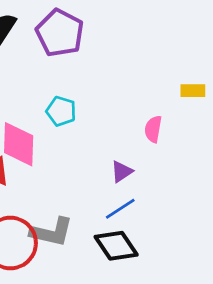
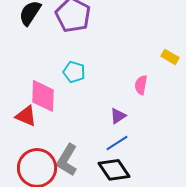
yellow rectangle: (193, 91) -> (170, 57), turned 30
gray L-shape: (52, 232) -> (67, 160), turned 108

